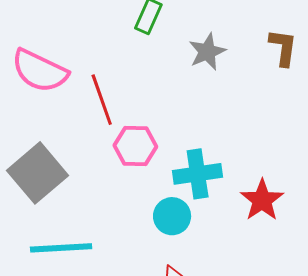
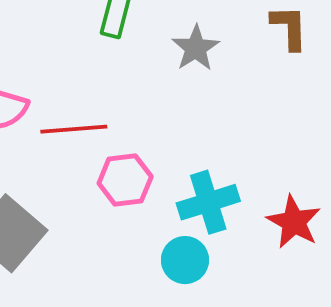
red line: (102, 100) -> (74, 129), turned -66

